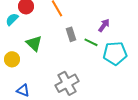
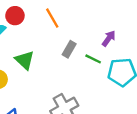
gray rectangle: (71, 34) -> (69, 49), turned 48

